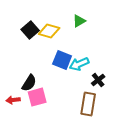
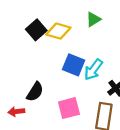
cyan arrow: (79, 64) -> (93, 70), turned -30
pink square: (37, 97) -> (69, 108), moved

